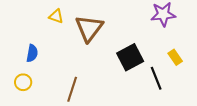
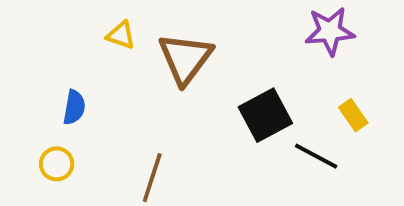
black line: (156, 78) -> (316, 156), turned -40

